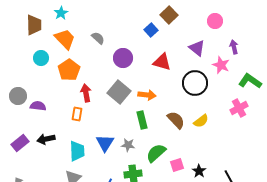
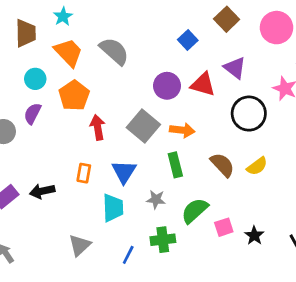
brown square: (169, 15) -> (227, 19), moved
pink circle: (215, 21) -> (277, 28), size x1.5
gray semicircle: (98, 38) -> (114, 51), size x1.6
purple triangle: (197, 48) -> (235, 68), moved
purple circle: (123, 58) -> (167, 86), moved
purple semicircle: (38, 106) -> (32, 114), moved, turned -70
orange rectangle: (77, 114) -> (84, 173), moved
blue triangle: (105, 143) -> (124, 172), moved
cyan trapezoid: (77, 151) -> (113, 208), moved

